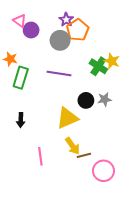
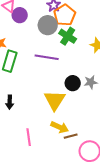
green cross: (98, 66) -> (68, 36), moved
yellow triangle: (67, 118) -> (55, 100), turned -35
yellow arrow: (72, 146) -> (60, 127), turned -30

